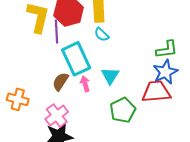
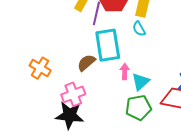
cyan triangle: (110, 76) -> (141, 82), moved
pink arrow: (85, 84) -> (125, 71), moved

